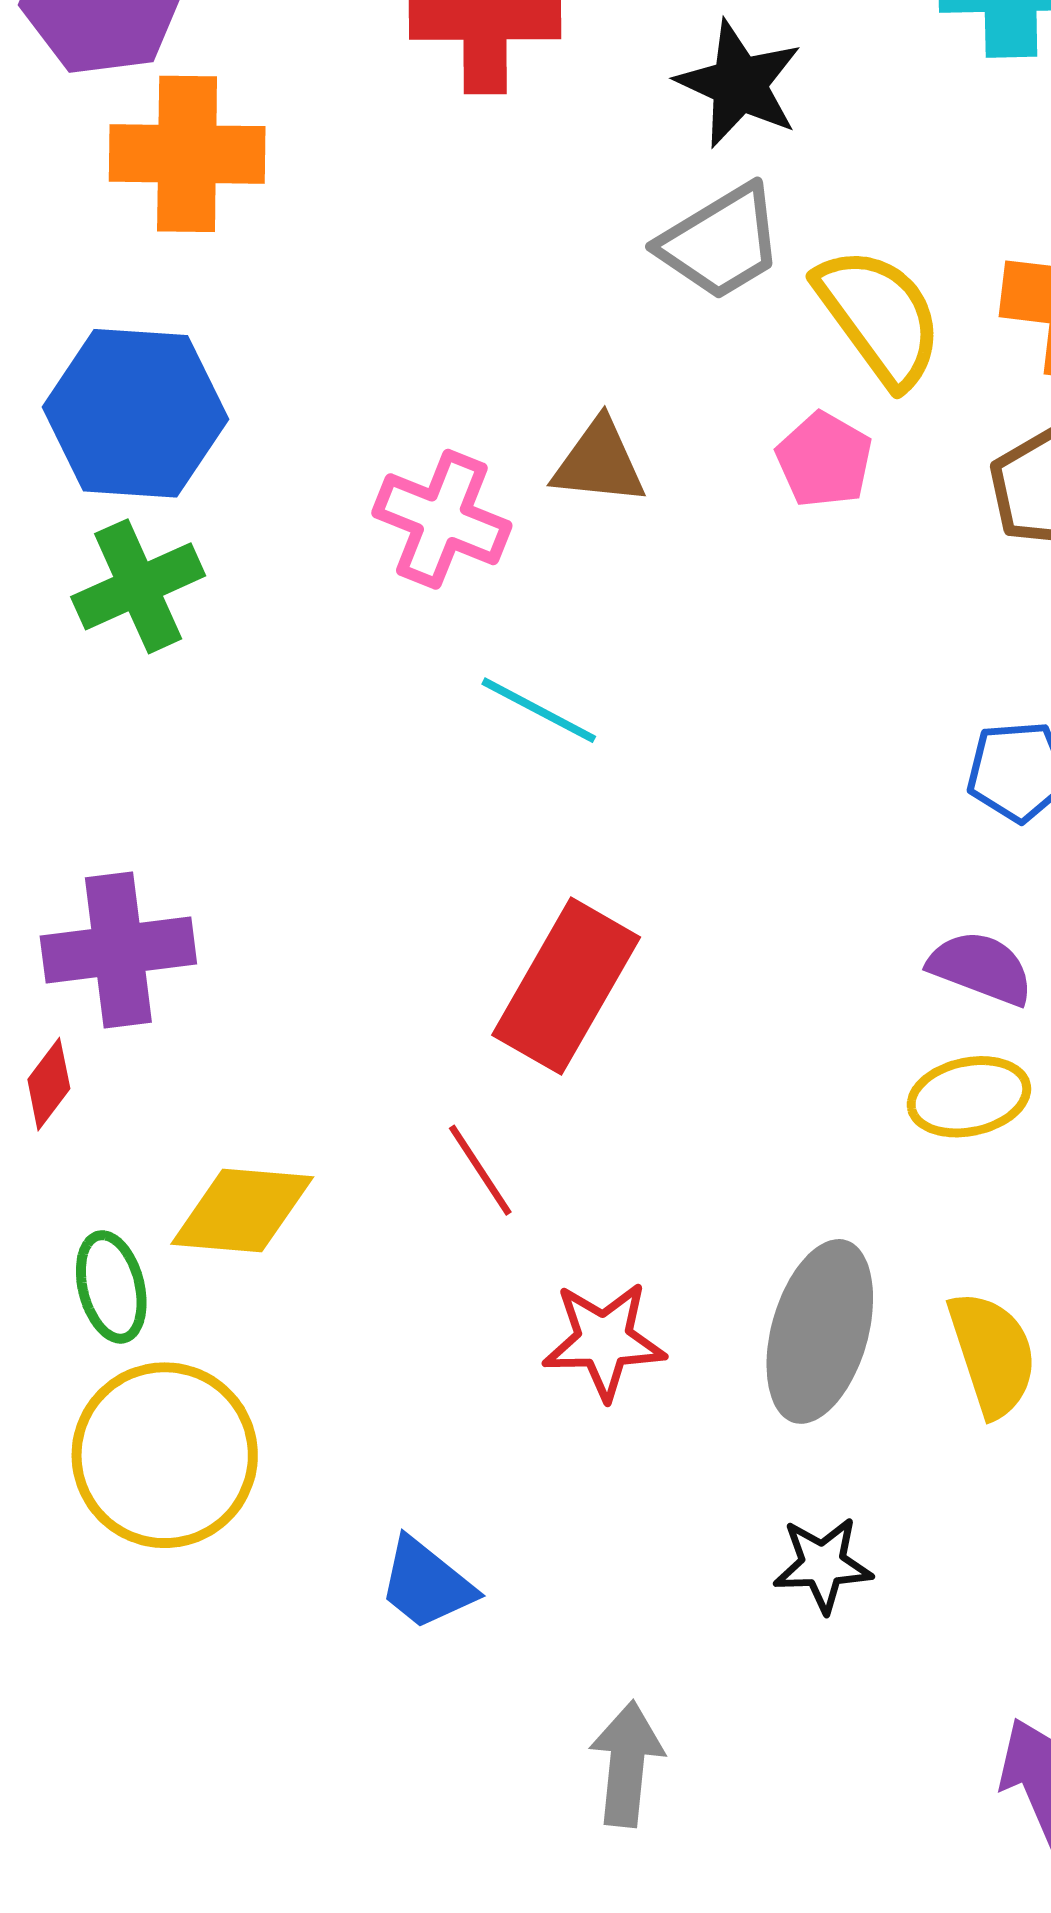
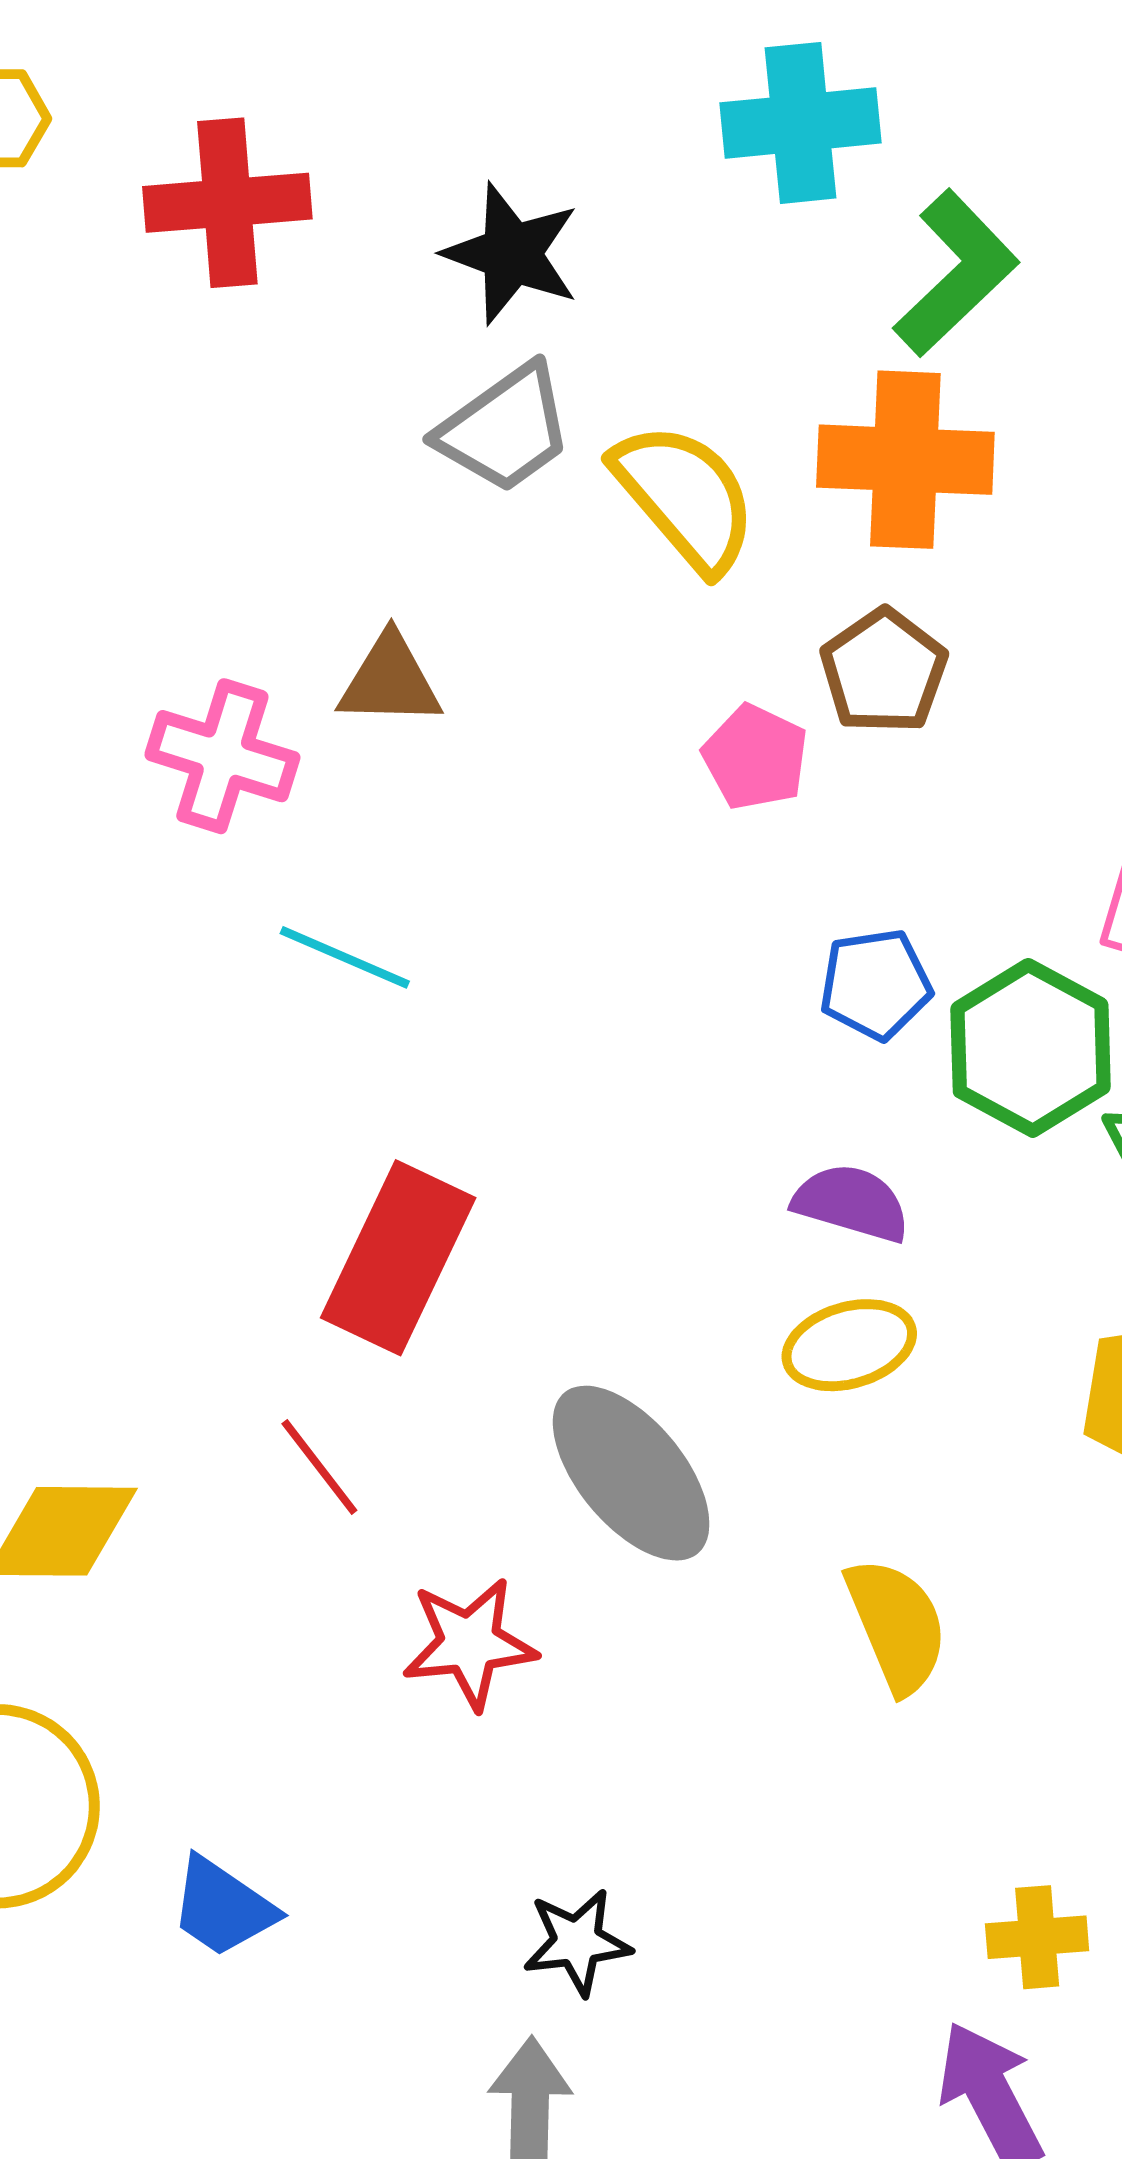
pink pentagon: (824, 460) -> (755, 757), moved
gray ellipse: (820, 1331) -> (631, 1473), moved, turned -51
black star: (823, 1565) -> (577, 1942), moved
blue trapezoid: (426, 1584) -> (223, 1907), moved

